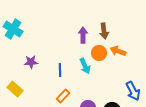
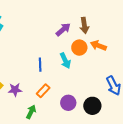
purple arrow: (83, 35) -> (63, 29), turned 49
purple star: (31, 62) -> (15, 90), moved

